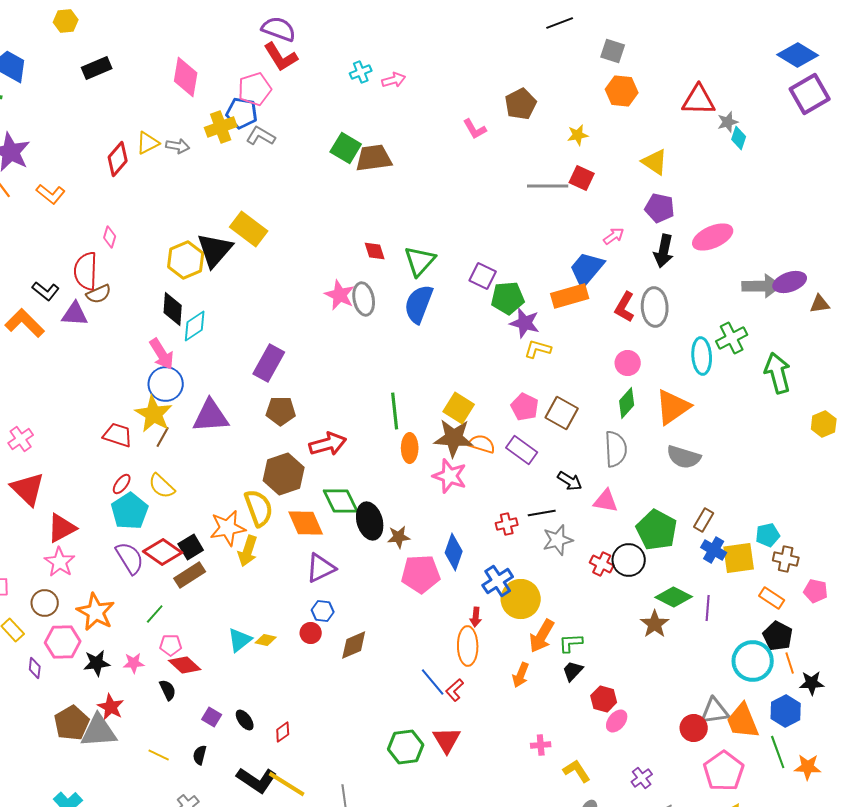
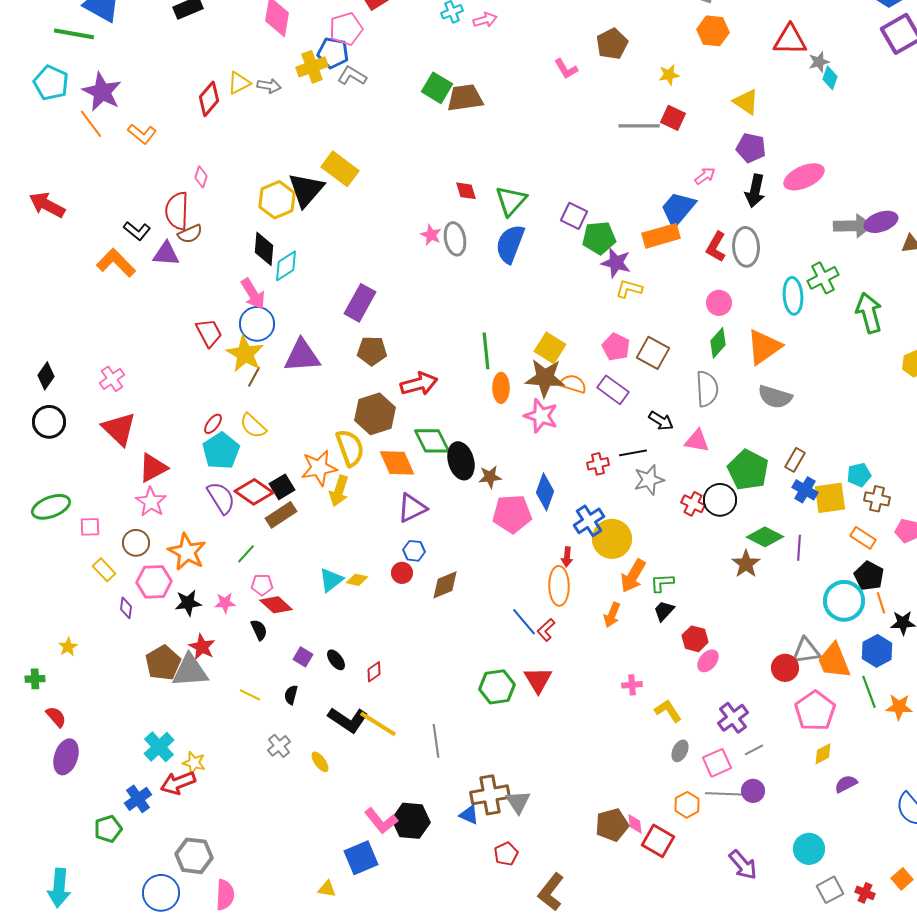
pink star: (340, 295) -> (431, 235), size x0.7
red trapezoid: (118, 435) -> (209, 333), moved, turned 44
purple cross: (642, 778) -> (733, 718), size x1.4

